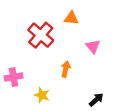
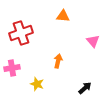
red cross: (41, 35) -> (21, 33), moved, turned 30
pink triangle: (93, 46) -> (93, 41), moved

